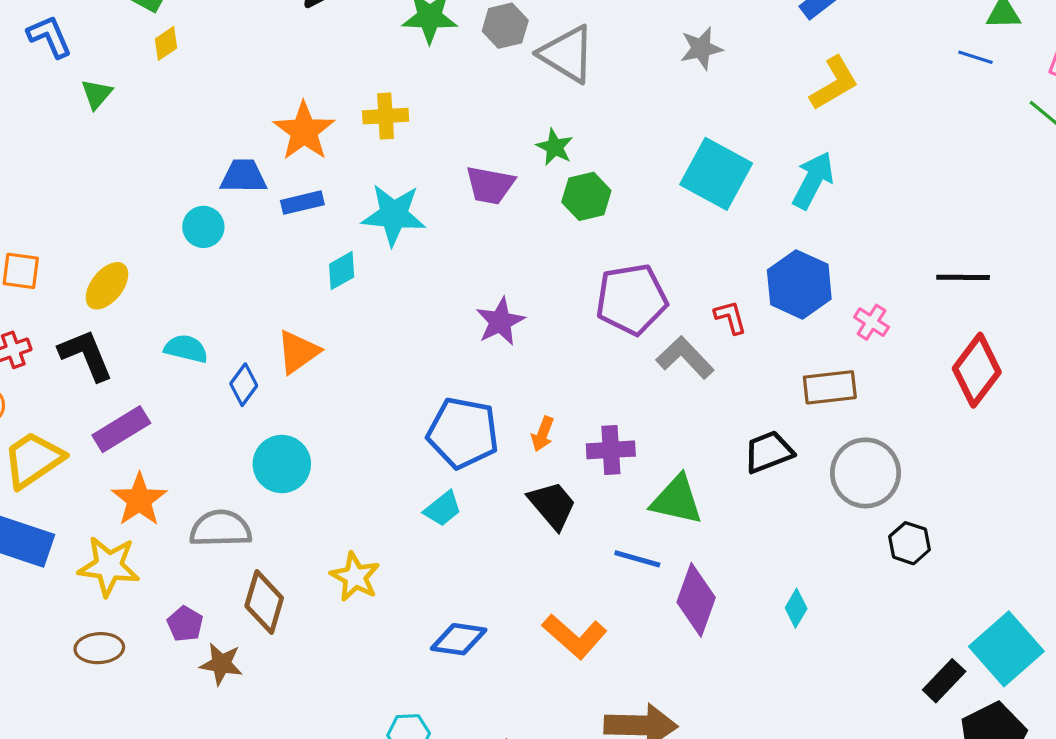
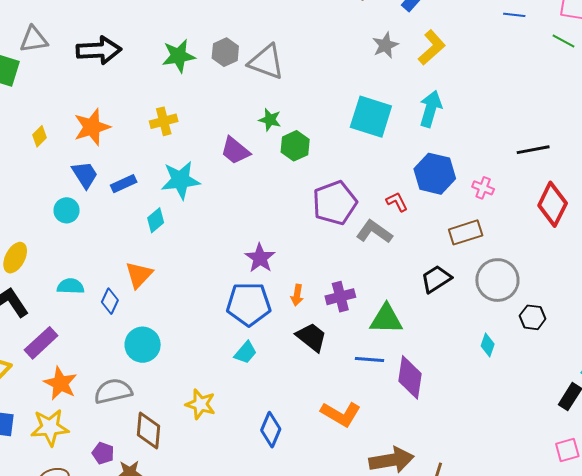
yellow diamond: (166, 43) -> (39, 136), moved
gray star: (701, 48) -> (385, 45), moved
orange star: (304, 131) -> (92, 127), moved, turned 30
blue trapezoid: (243, 176) -> (85, 175), turned 68
purple trapezoid: (490, 185) -> (235, 151), turned 40
purple star: (500, 322) -> (260, 258), moved
cyan diamond: (796, 608) -> (488, 345), moved
blue diamond: (459, 639) -> (271, 430), turned -64

